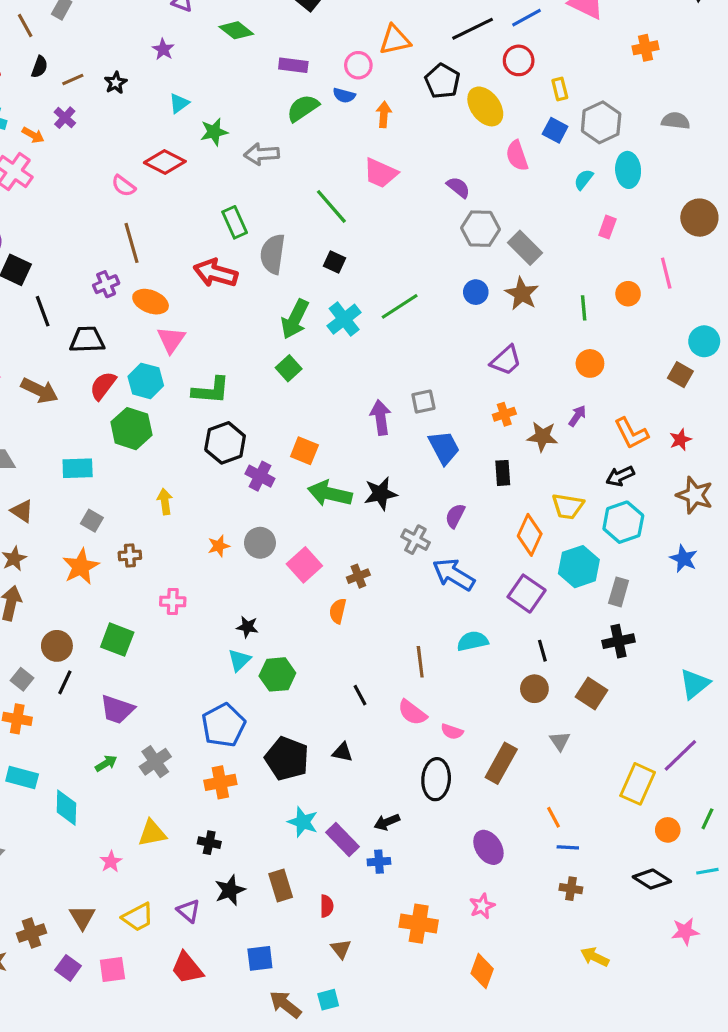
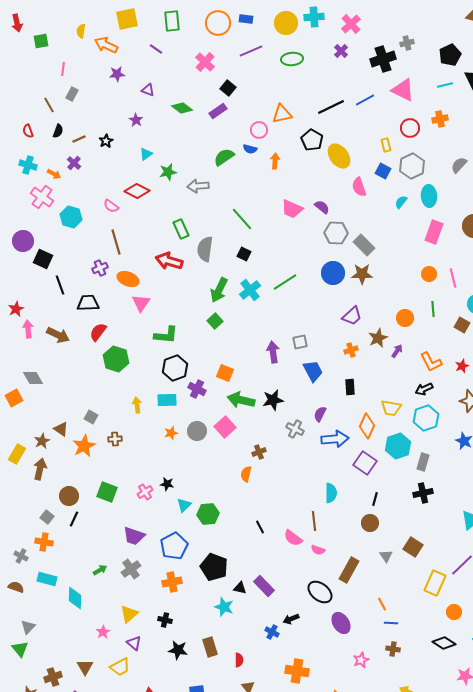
red circle: (519, 60) -> (410, 128), moved
purple rectangle: (293, 65) -> (218, 111), moved, turned -42
gray semicircle: (676, 121) -> (459, 165), turned -54
pink trapezoid: (381, 173) -> (292, 209), moved
pink rectangle: (607, 227) -> (434, 232), moved, size x1.6
pink line: (666, 273) -> (453, 278), moved
blue circle: (476, 292) -> (333, 273), size x1.5
brown star: (522, 294) -> (362, 274), turned -30
green line: (584, 308) -> (433, 309), moved
cyan hexagon: (146, 381) -> (71, 217), moved
brown star: (542, 436) -> (378, 338), moved, turned -30
cyan rectangle: (78, 468) -> (167, 400), moved
brown triangle: (22, 511) -> (61, 429), moved
pink square: (304, 565) -> (225, 427), moved
blue arrow: (454, 574) -> (335, 439), moved, turned 144
pink cross: (173, 601) -> (145, 492), moved, turned -35
black star: (247, 627) -> (167, 484), moved
cyan semicircle: (473, 641) -> (331, 493), turned 102
black line: (542, 651) -> (375, 499), turned 32
brown line: (420, 662) -> (314, 521), moved
brown square: (592, 693) -> (413, 547), moved
purple trapezoid: (117, 709) -> (134, 536), moved
black triangle: (342, 752) -> (240, 588), moved
black ellipse: (436, 779) -> (320, 592), moved, turned -55
black arrow: (387, 822) -> (291, 619), moved
yellow triangle: (152, 833) -> (129, 614), turned -30
purple rectangle: (342, 839) -> (264, 586), moved
blue cross: (379, 862) -> (272, 632), turned 32
black star: (230, 890) -> (178, 650), turned 30
pink star: (482, 906) -> (361, 660), moved
purple triangle: (189, 911) -> (134, 643), moved

